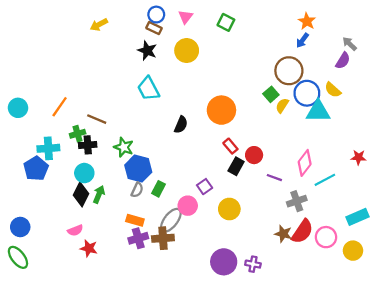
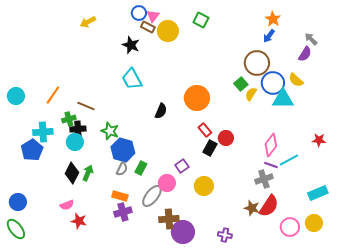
pink triangle: (185, 17) -> (153, 16), moved
brown rectangle: (154, 28) -> (148, 27), moved
yellow circle: (187, 51) -> (168, 31), moved
cyan circle: (84, 173) -> (75, 142), moved
purple line: (274, 178) -> (271, 165), moved
pink circle: (326, 237) -> (290, 227), moved
brown cross: (163, 238) -> (169, 219), moved
purple circle: (224, 262) -> (183, 232), moved

